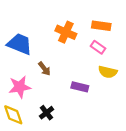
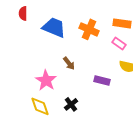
blue trapezoid: (20, 44) -> (54, 27), moved
pink star: (20, 87) -> (46, 80), turned -30

